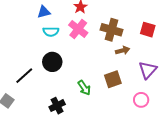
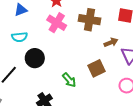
cyan semicircle: (51, 32) -> (19, 37), moved
brown arrow: (122, 50) -> (111, 42), moved

